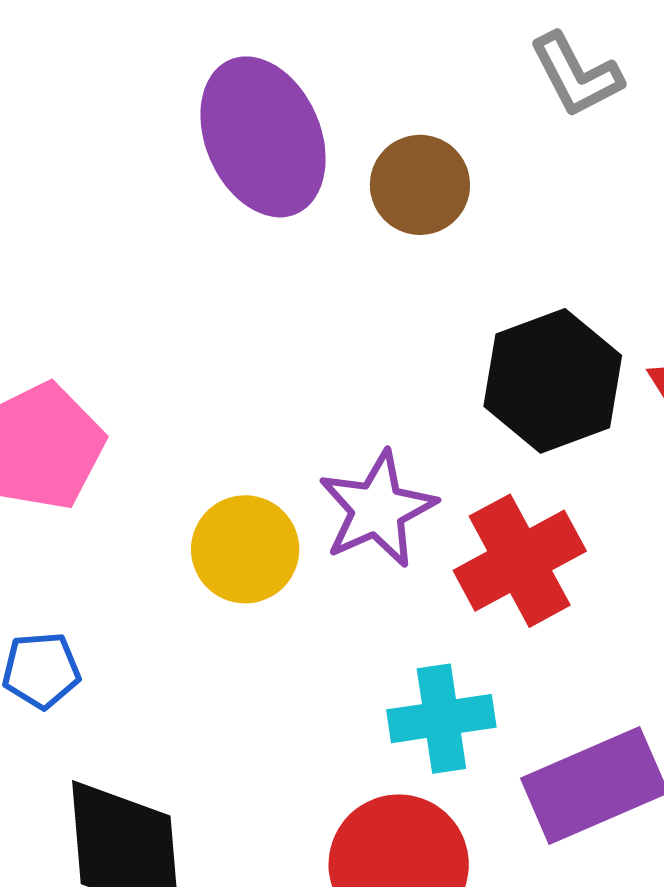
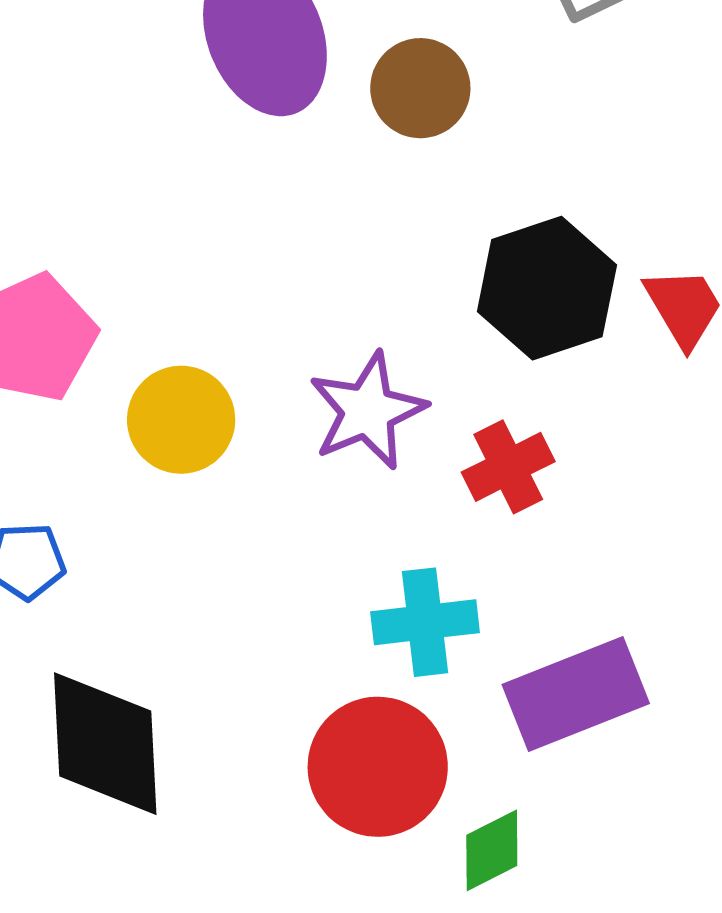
yellow circle: (245, 549) -> (181, 420), moved
red cross: (520, 561) -> (508, 467), size x0.7

